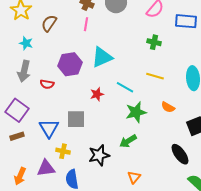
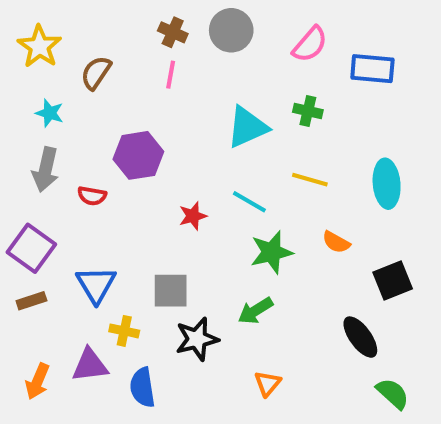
cyan triangle: (102, 57) -> (247, 127), moved
gray square: (76, 119) -> (171, 291), moved

